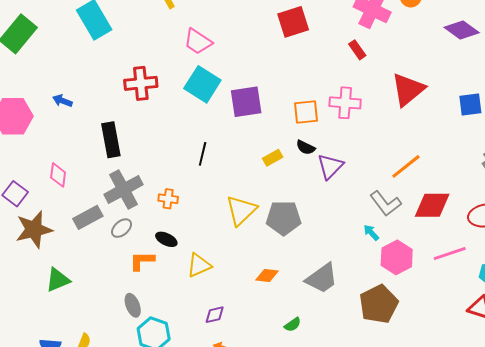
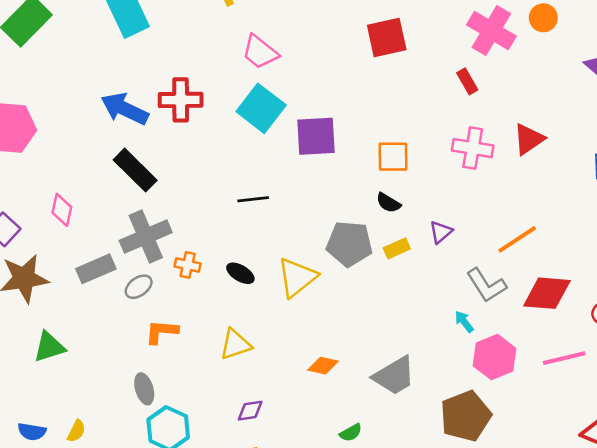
red triangle: (408, 90) -> (529, 139), size x0.7
blue arrow: (62, 101) -> (125, 109), moved, size x1.8
pink cross: (345, 103) -> (473, 148), moved
black rectangle: (111, 140) -> (135, 170), turned -40
black line: (203, 154) -> (253, 199), turned 65
yellow rectangle: (273, 158) -> (397, 248), moved
purple triangle: (330, 166) -> (441, 232), moved, size x0.7
orange cross: (168, 199) -> (188, 265), moved
gray pentagon: (284, 218) -> (349, 244), moved
black ellipse: (166, 239) -> (240, 273), moved

